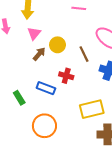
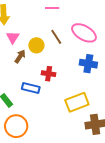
brown line: (84, 54) -> (56, 37), moved
orange circle: (44, 126) -> (16, 126), moved

